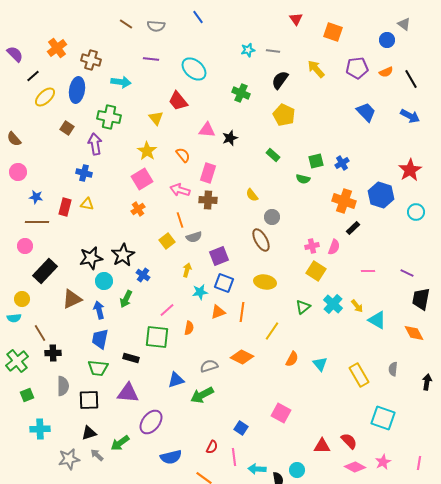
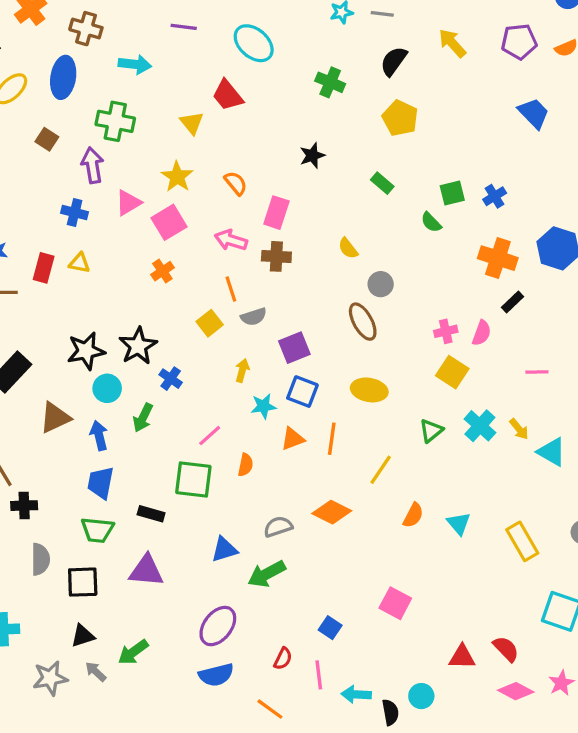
pink triangle: (207, 130) -> (128, 203), moved, turned -36
green semicircle: (303, 179) -> (431, 222), turned 32
purple ellipse: (151, 422) -> (218, 626), moved

